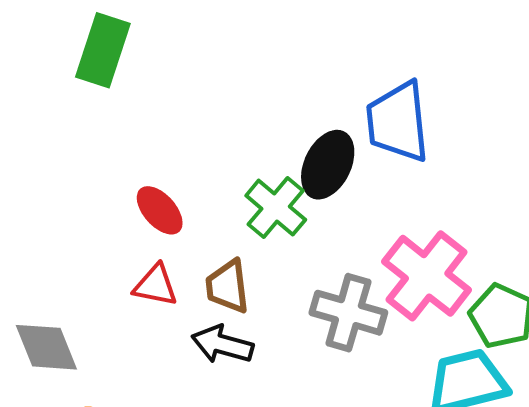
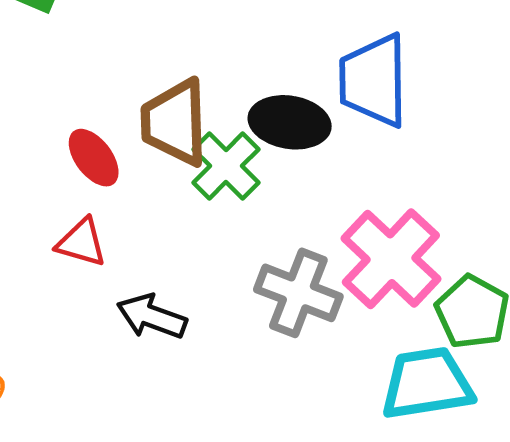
black ellipse: (328, 165) -> (290, 122), turned 68
brown trapezoid: (228, 286) -> (175, 122), moved, size x1.4

